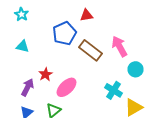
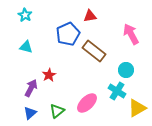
pink arrow: (120, 46) -> (131, 34), moved
cyan circle: (136, 69) -> (126, 70), moved
pink ellipse: (66, 87) -> (87, 103), moved

